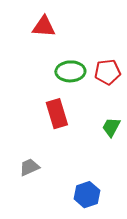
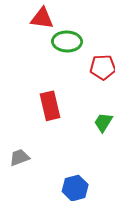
green ellipse: (70, 71) -> (67, 42), moved

